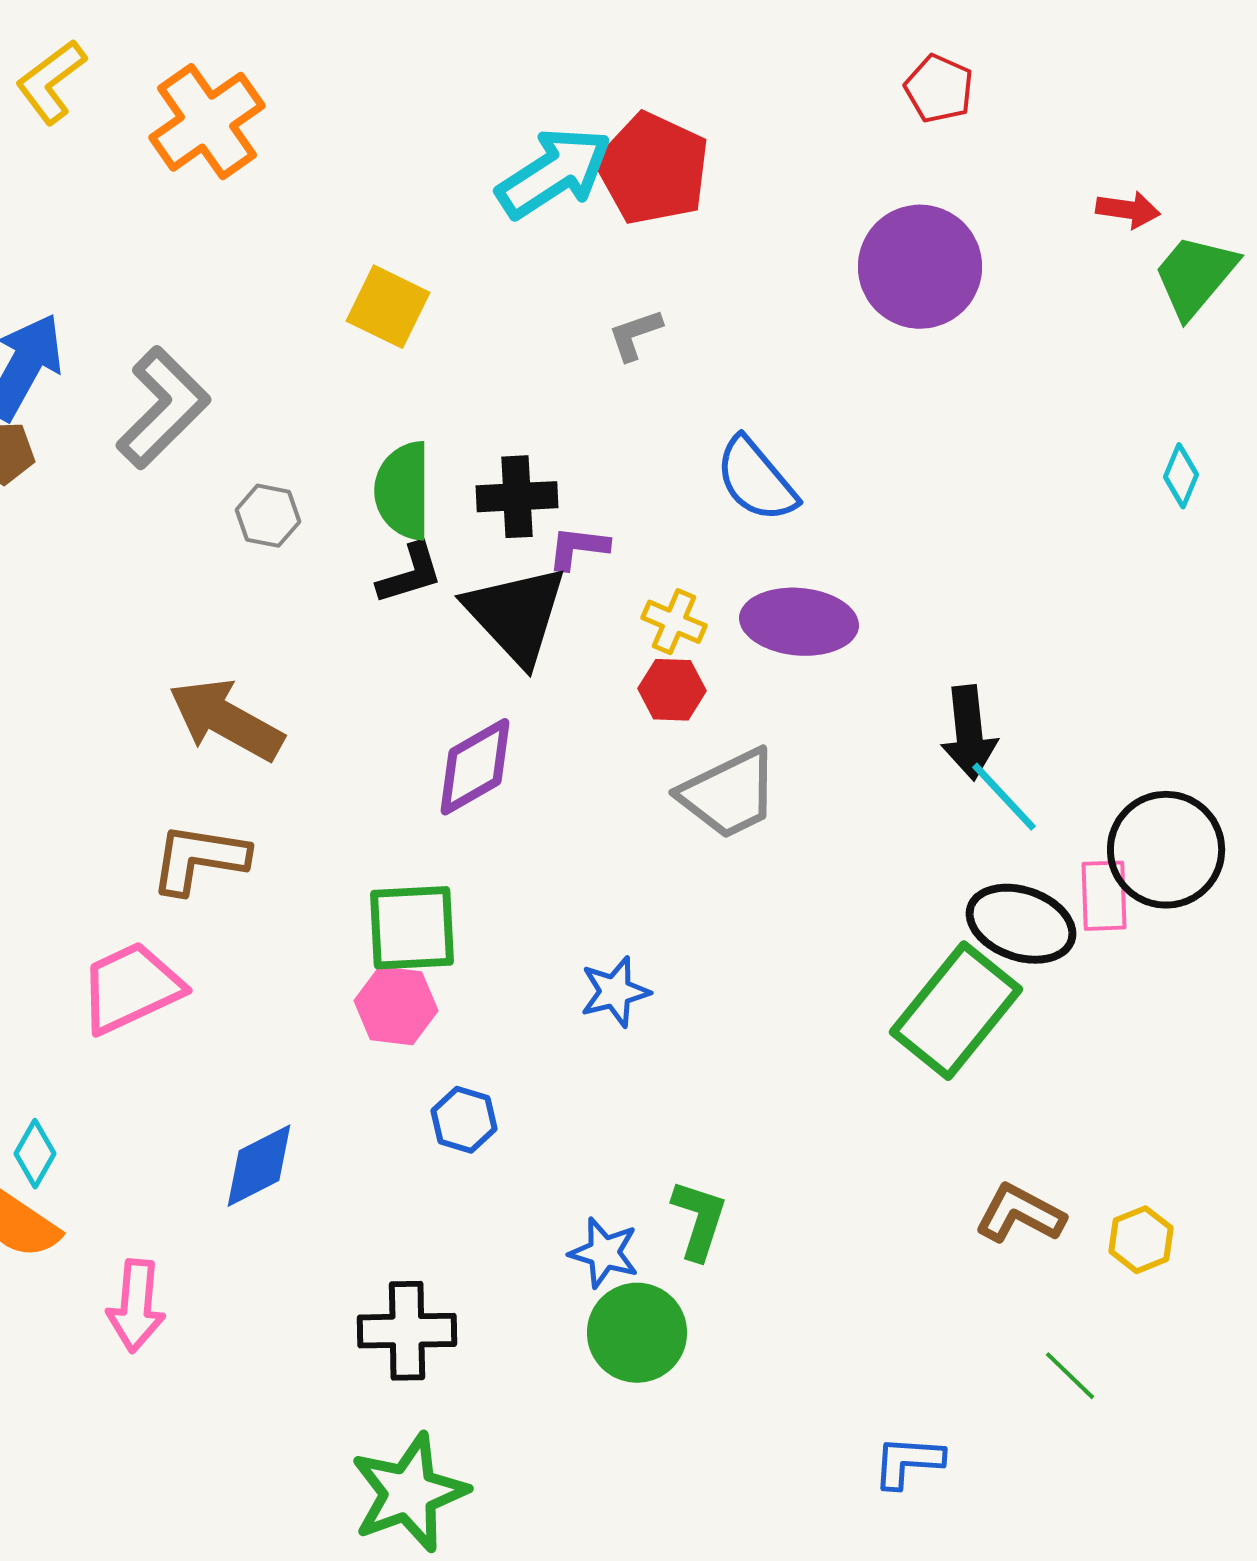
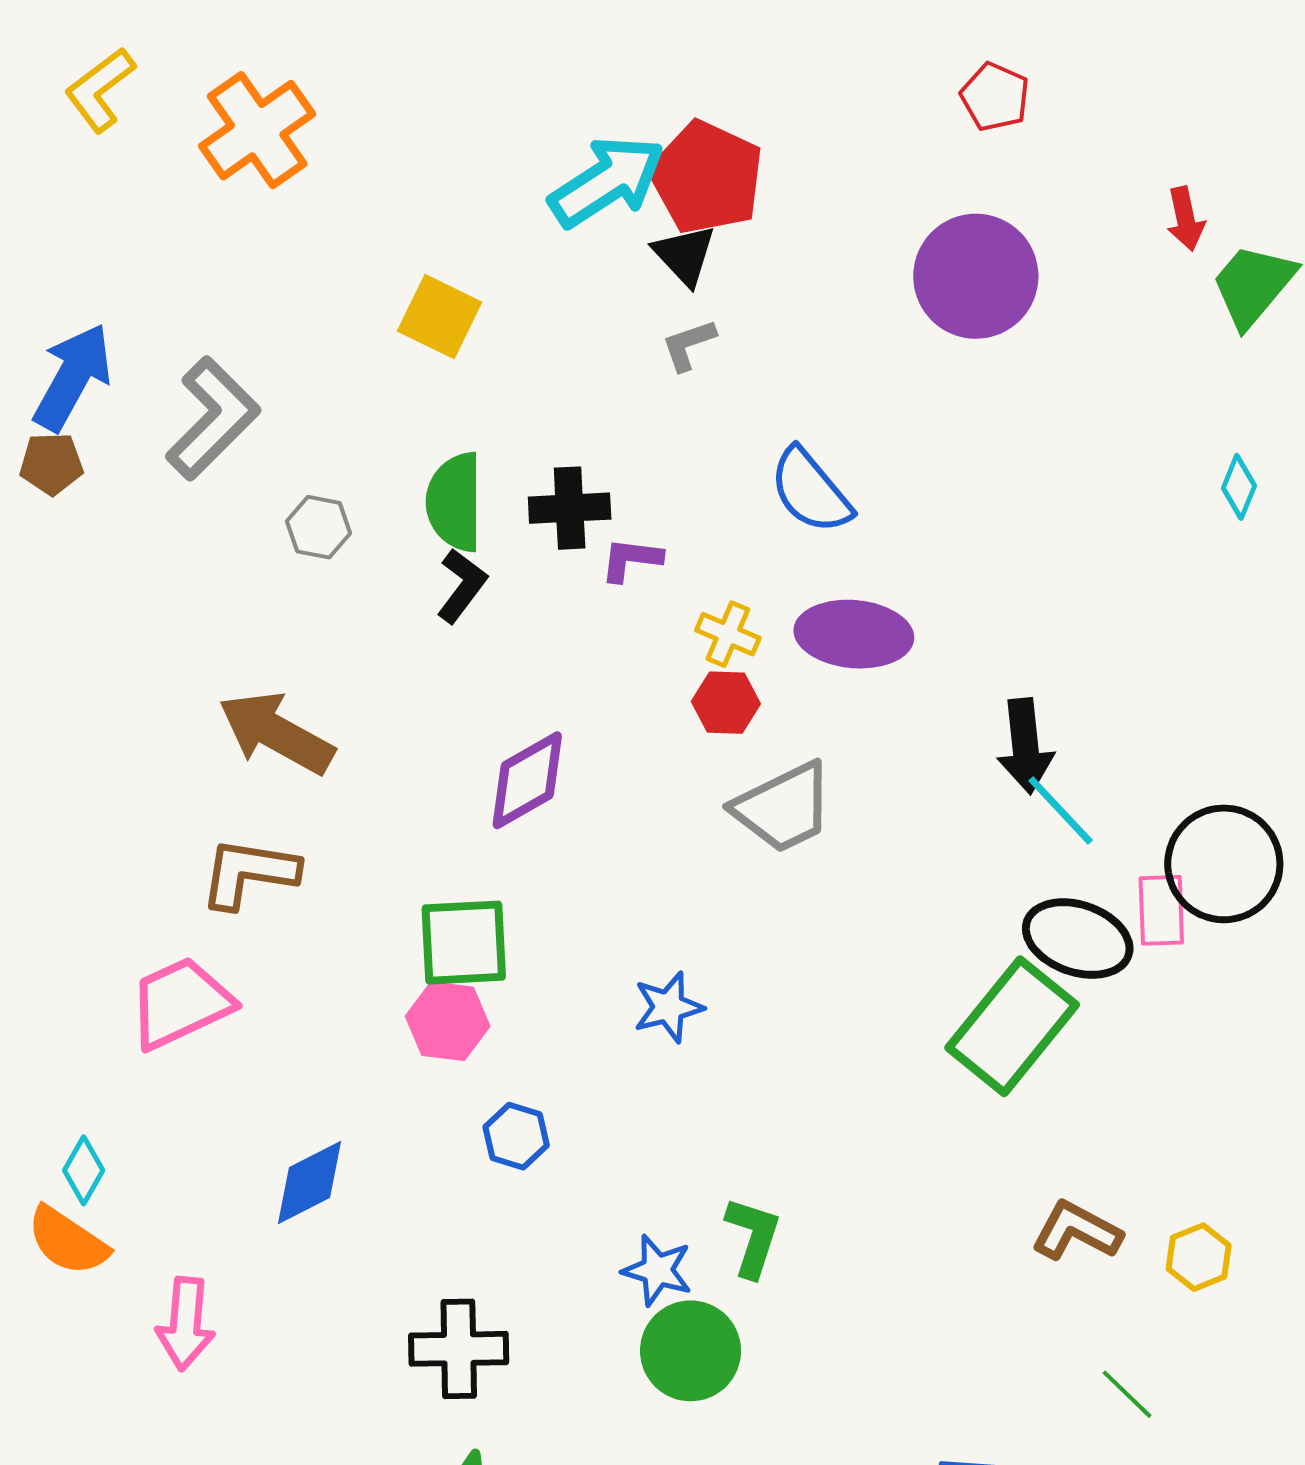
red arrow: (1128, 210) -> (1186, 219), turned 70
black L-shape: (410, 574) -> (462, 586), turned -36
black triangle: (516, 615) -> (684, 255), moved, size x0.6

